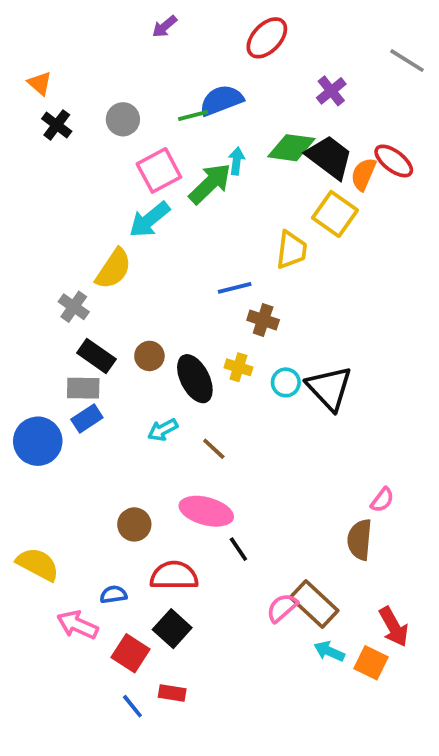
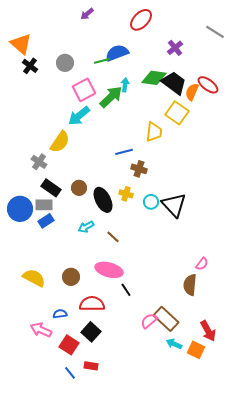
orange triangle: (40, 83) -> (21, 44), size x1.6
blue circle: (38, 441) -> (20, 209), moved
yellow semicircle: (38, 564) -> (34, 278), moved

